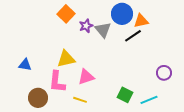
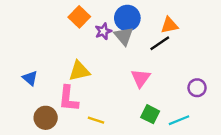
blue circle: (122, 14) -> (127, 18), moved
blue triangle: (25, 65) -> (30, 78), turned 32
pink triangle: (86, 77) -> (141, 78), moved, turned -36

